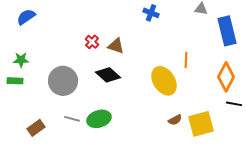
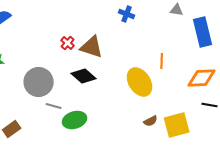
brown triangle: (116, 46) -> (92, 47), size x1.4
orange diamond: (226, 77) -> (202, 78), turned 60
gray line: (72, 119) -> (54, 106), moved

